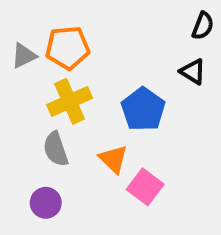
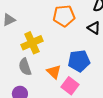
orange pentagon: (68, 48) -> (64, 16), moved
blue pentagon: (143, 109) -> (79, 61), moved, turned 30

